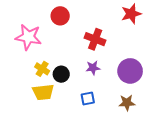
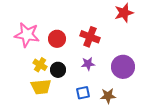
red circle: (60, 16) -> (57, 39), moved
brown star: (127, 103) -> (108, 96), moved

